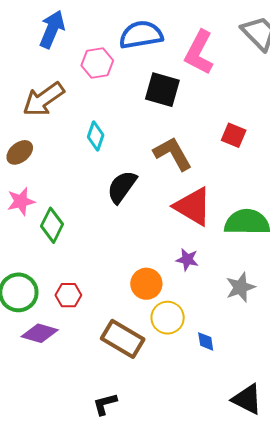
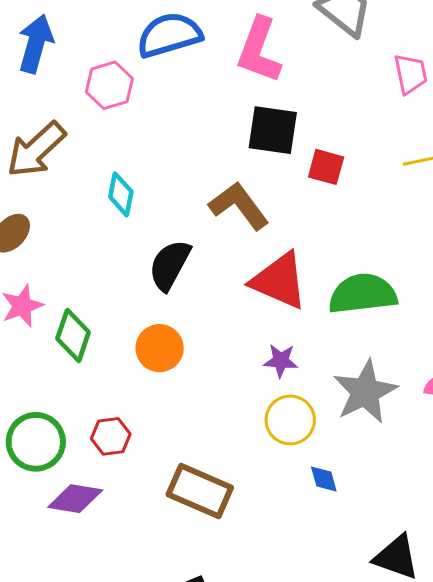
black square: (162, 90) -> (273, 130), moved
orange circle: (146, 284) -> (160, 348), moved
gray star: (240, 287) -> (365, 392), size x1.4
yellow circle: (168, 318) -> (290, 420), moved

